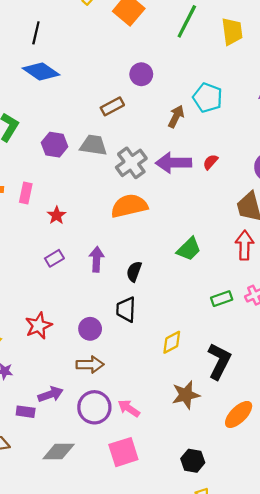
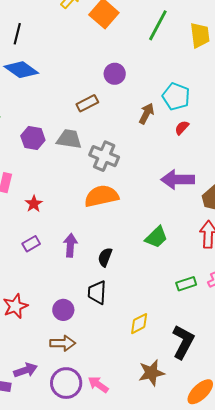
red semicircle: (210, 162) -> (182, 128), moved
gray cross: (131, 163) -> (104, 156), turned -32
purple arrow: (174, 163) -> (178, 180), moved

